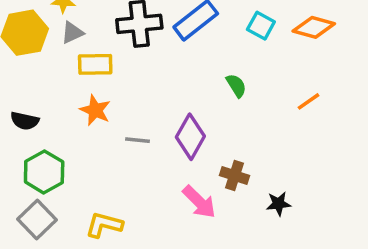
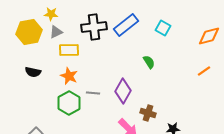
orange diamond: (314, 27) -> (209, 36), moved, turned -30
orange line: (308, 101) -> (204, 71), moved
black semicircle: (25, 121) -> (33, 72), moved
green hexagon: (44, 172) -> (69, 103), moved

